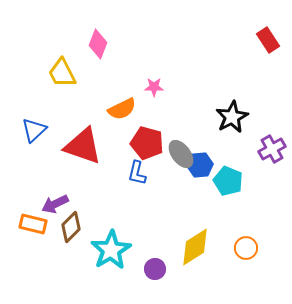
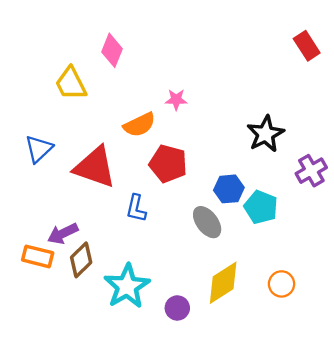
gray ellipse: (181, 154) -> (207, 222), moved
blue L-shape: (137, 173) -> (136, 208), moved

